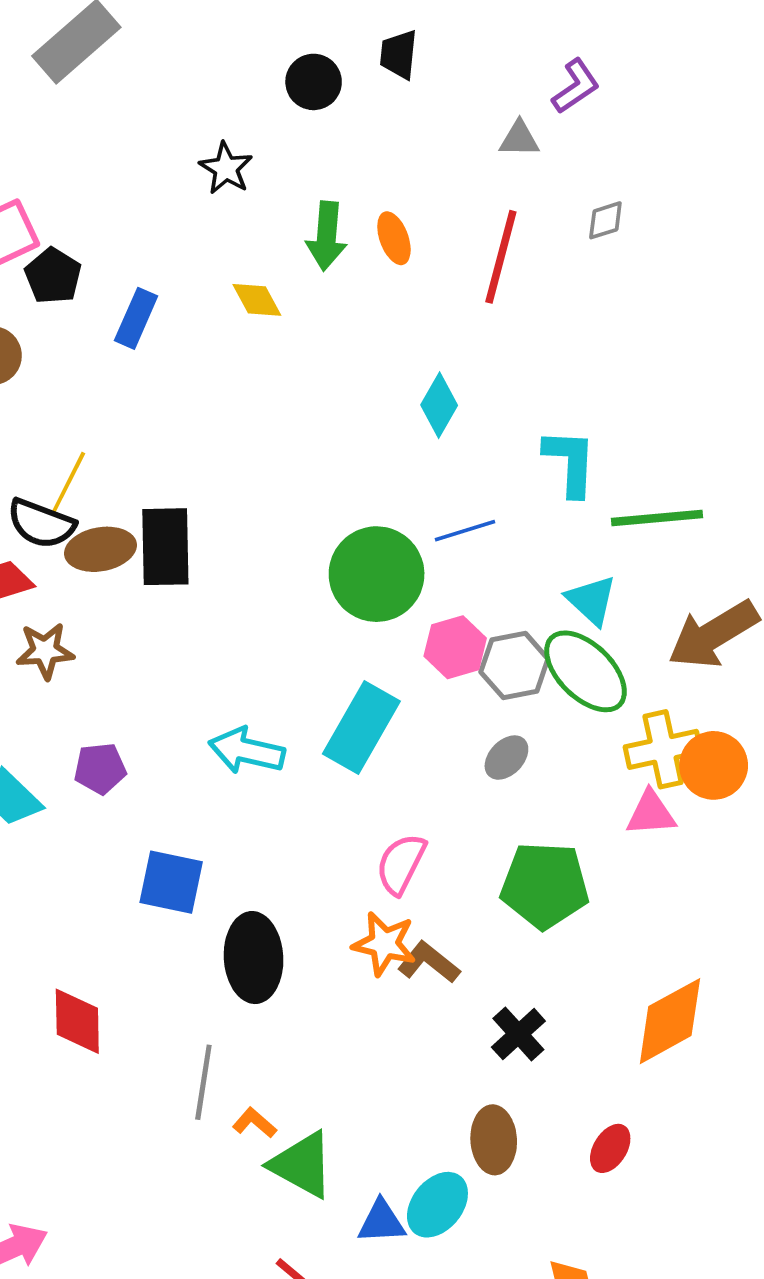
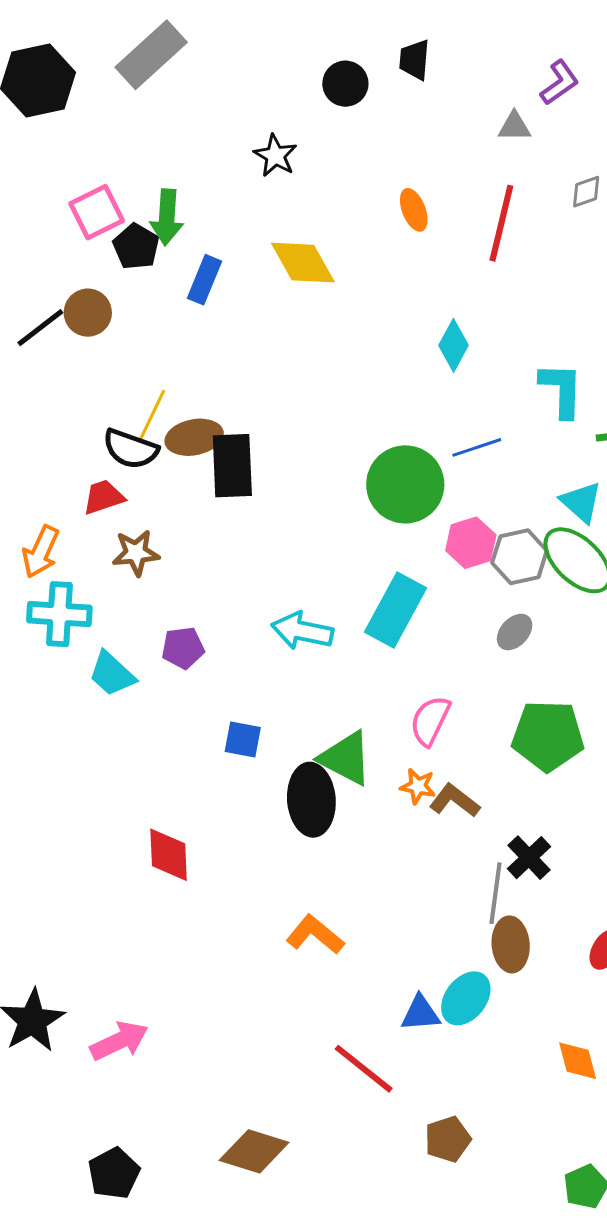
green arrow: (327, 236) -> (167, 217), moved
yellow diamond: (257, 300) -> (303, 263), size x1.6
brown ellipse: (100, 549) -> (194, 437), moved
blue square: (171, 882) -> (243, 739), size x0.7
orange star: (384, 944) -> (418, 786), size x0.7
gray line: (203, 1082) -> (495, 893), moved
orange L-shape: (255, 1123) -> (315, 935), size x1.6
green triangle: (302, 1165) -> (346, 758), moved

